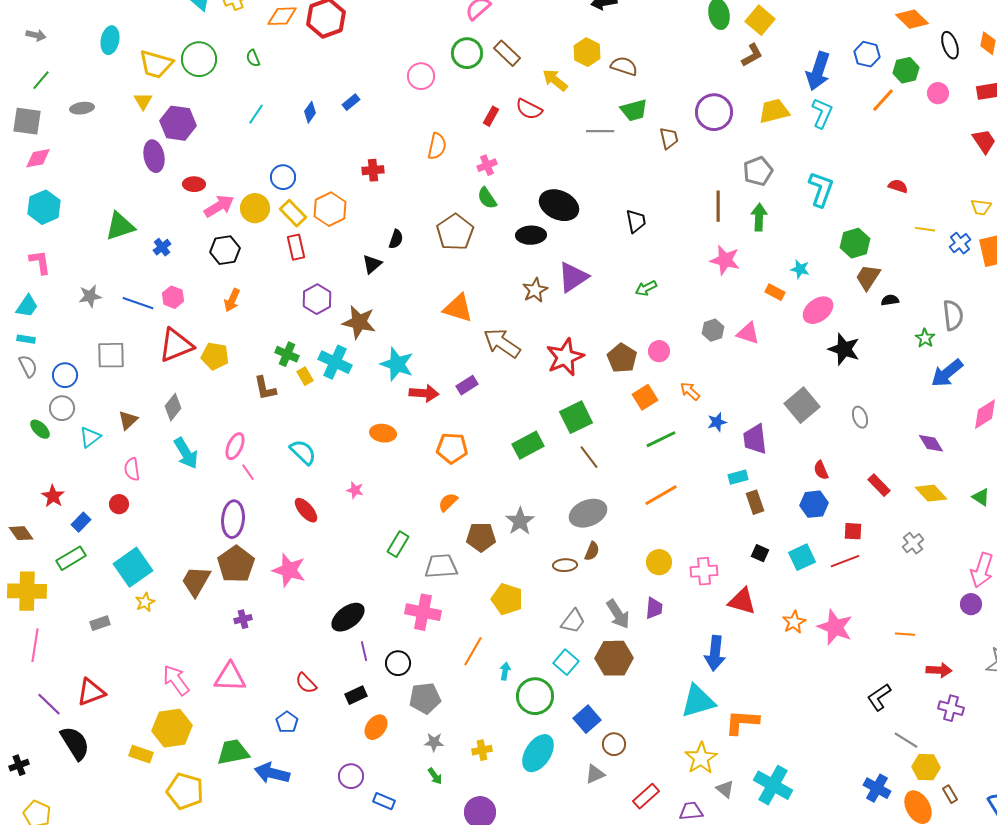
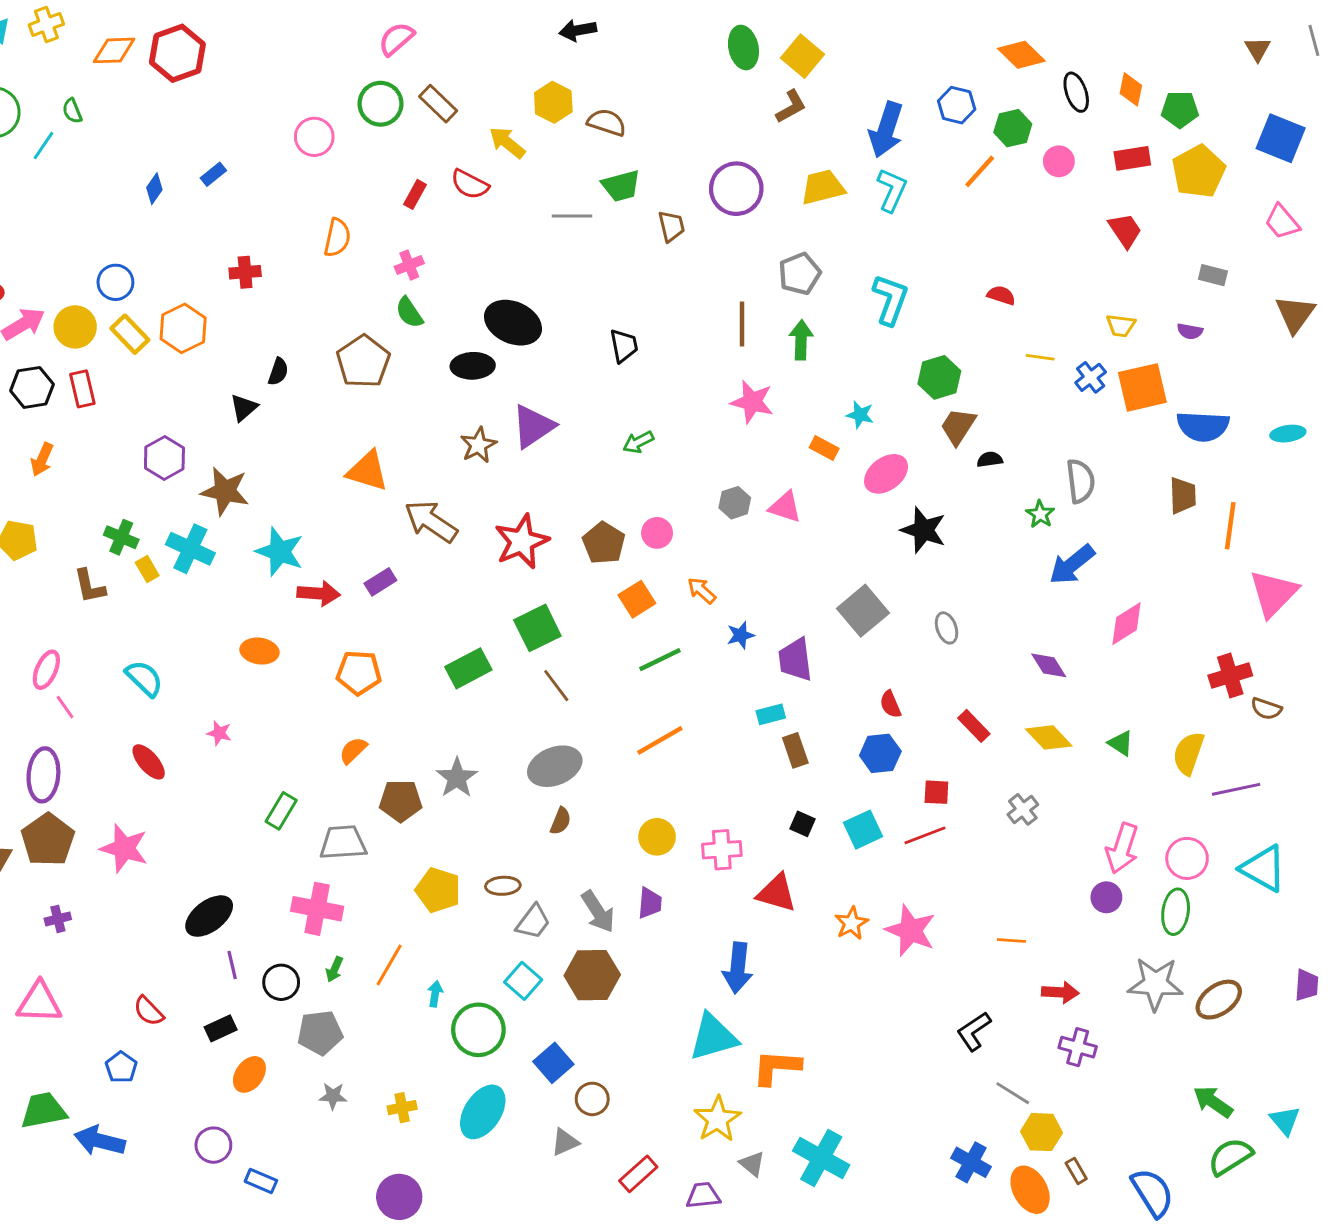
cyan line: (256, 114) -> (43, 145), moved
red rectangle: (296, 247) -> (82, 389), moved
brown ellipse: (565, 565) -> (503, 886), moved
green arrow: (435, 776) -> (334, 969), moved, turned 60

